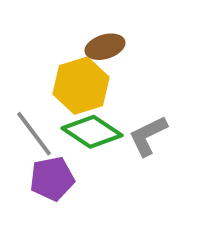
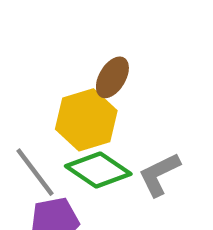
brown ellipse: (105, 47) -> (112, 77), turned -42

